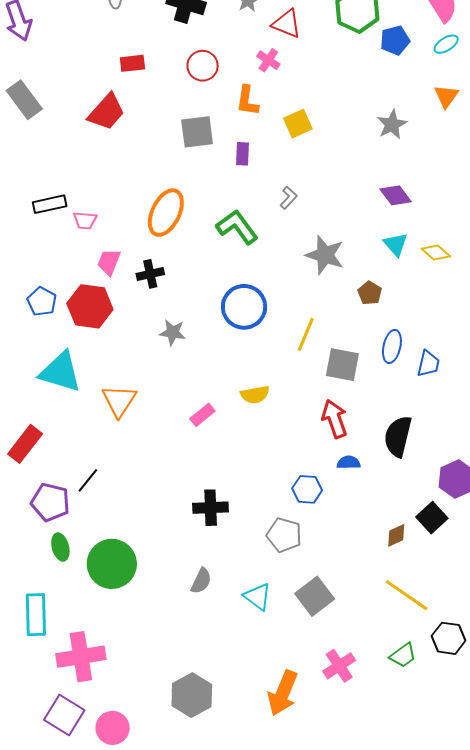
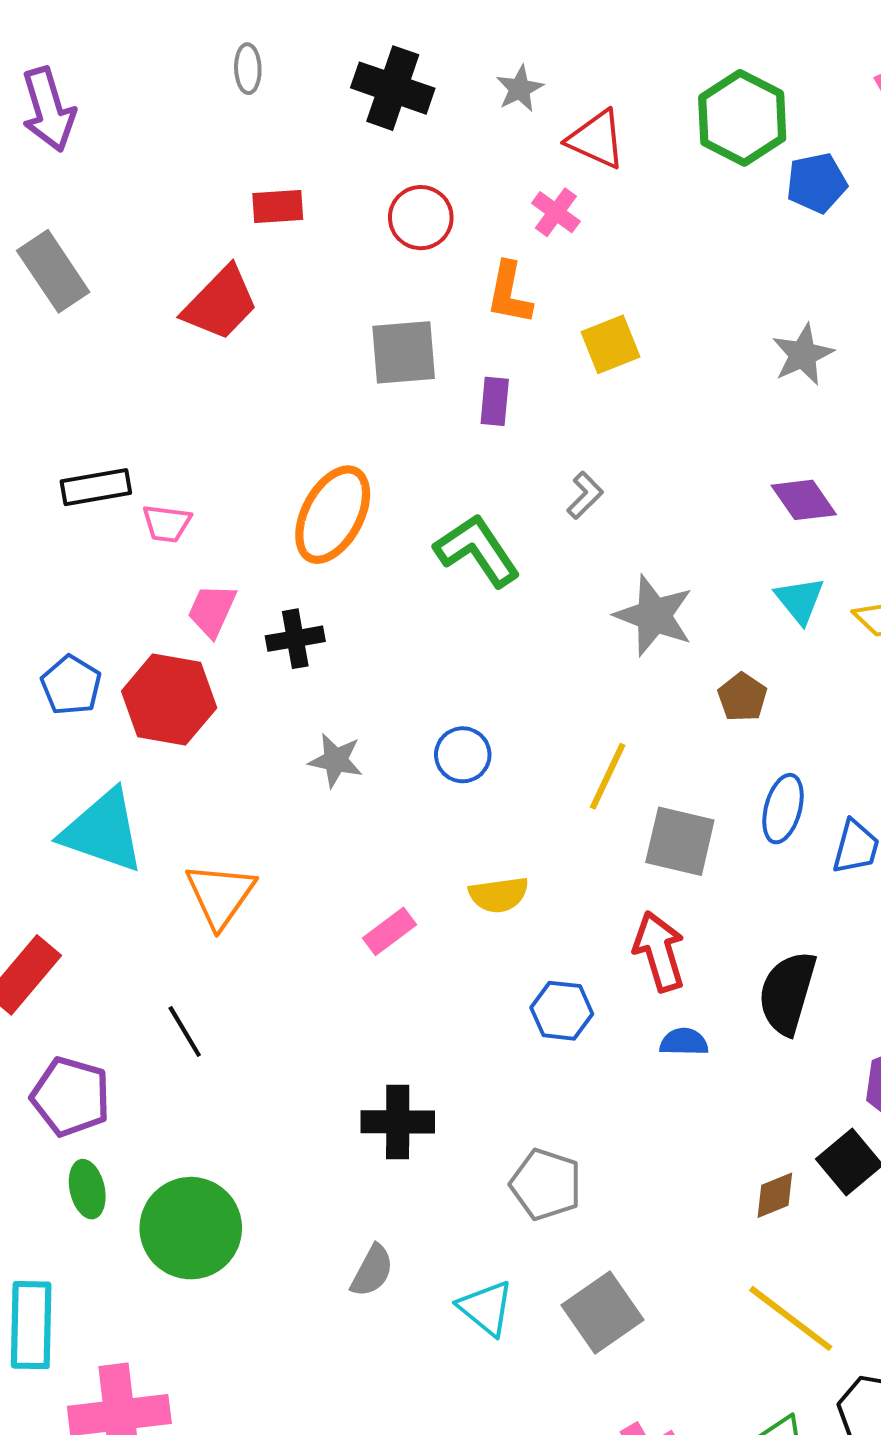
blue circle: (244, 307) -> (463, 755), moved, size x0.6
black line: (88, 480) -> (185, 1031), moved, turned -72
blue hexagon: (307, 489) -> (562, 1011), moved

